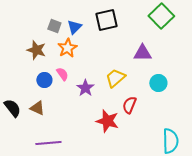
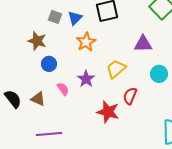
orange star: (67, 48) -> (86, 42), moved
pink semicircle: (62, 74) -> (63, 89), moved
blue circle: (44, 80) -> (49, 64), moved

